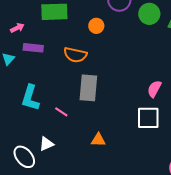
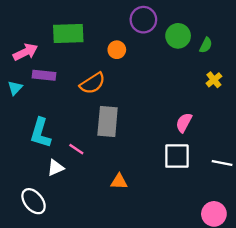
pink arrow: (17, 28) -> (25, 52), size x1.5
orange semicircle: (75, 55) -> (93, 83), turned -45
white triangle: (46, 144) -> (56, 168), moved

